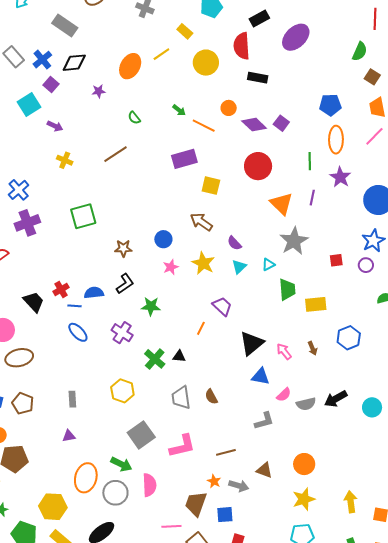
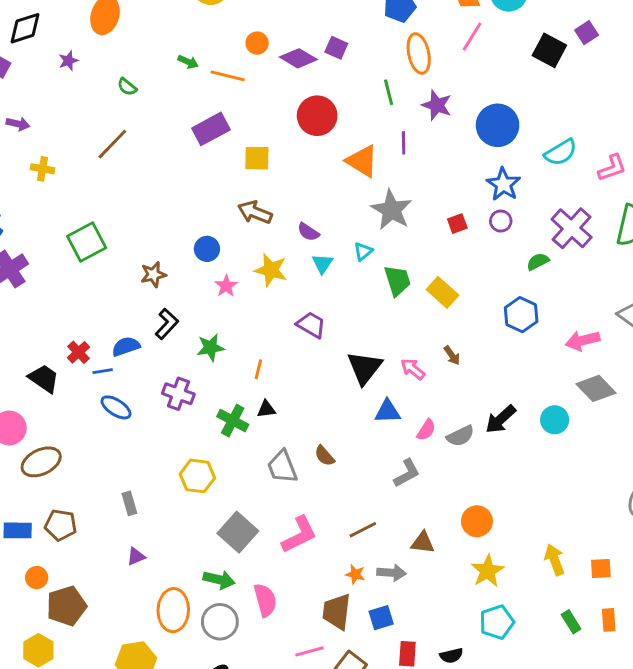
yellow rectangle: (316, 304) -> (443, 292), turned 60
orange line: (201, 328) -> (258, 369), moved
blue hexagon: (349, 338) -> (521, 315), moved

